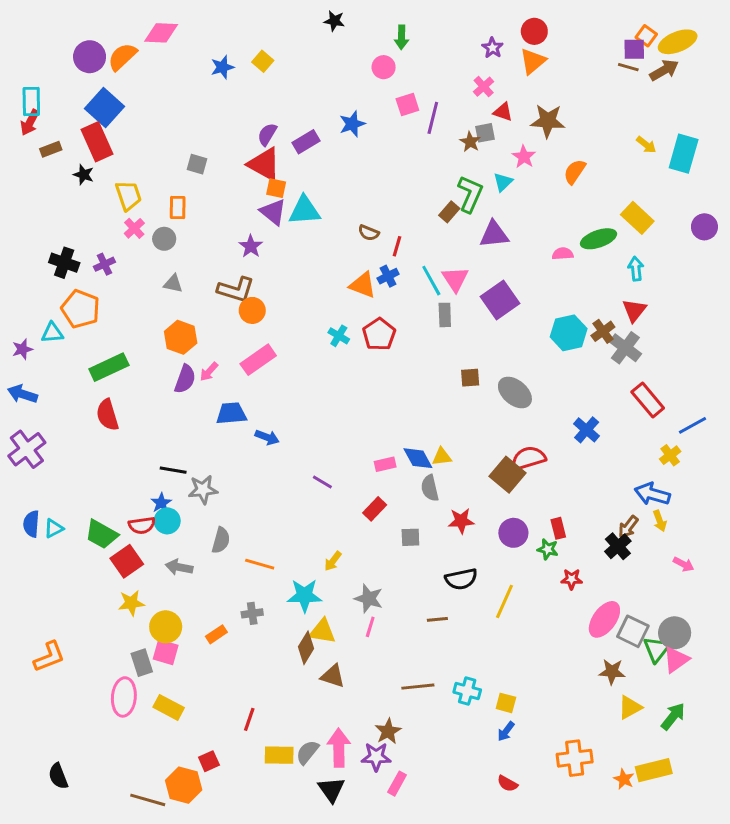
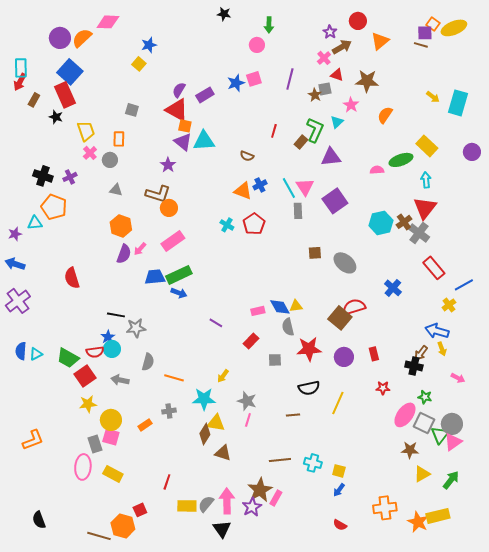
yellow square: (263, 61) -> (139, 64), moved
orange triangle: (533, 61) -> (380, 41), moved
brown arrow: (664, 70) -> (342, 47), moved
pink square: (407, 104) -> (254, 79), moved
brown rectangle: (51, 149) -> (34, 100), turned -40
red line: (397, 246) -> (274, 131), moved
red triangle: (634, 310) -> (425, 208), size x1.4
green rectangle: (109, 367) -> (179, 275), moved
red star: (461, 521) -> (309, 349), size x1.4
black cross: (618, 546) -> (414, 366), turned -36
green star: (548, 549) -> (425, 397), moved
brown star: (388, 731) -> (260, 490), size x1.4
purple star: (376, 757) -> (252, 507), turned -30
orange star: (624, 779) -> (418, 522), size x1.5
pink rectangle: (397, 784) -> (276, 498), moved

